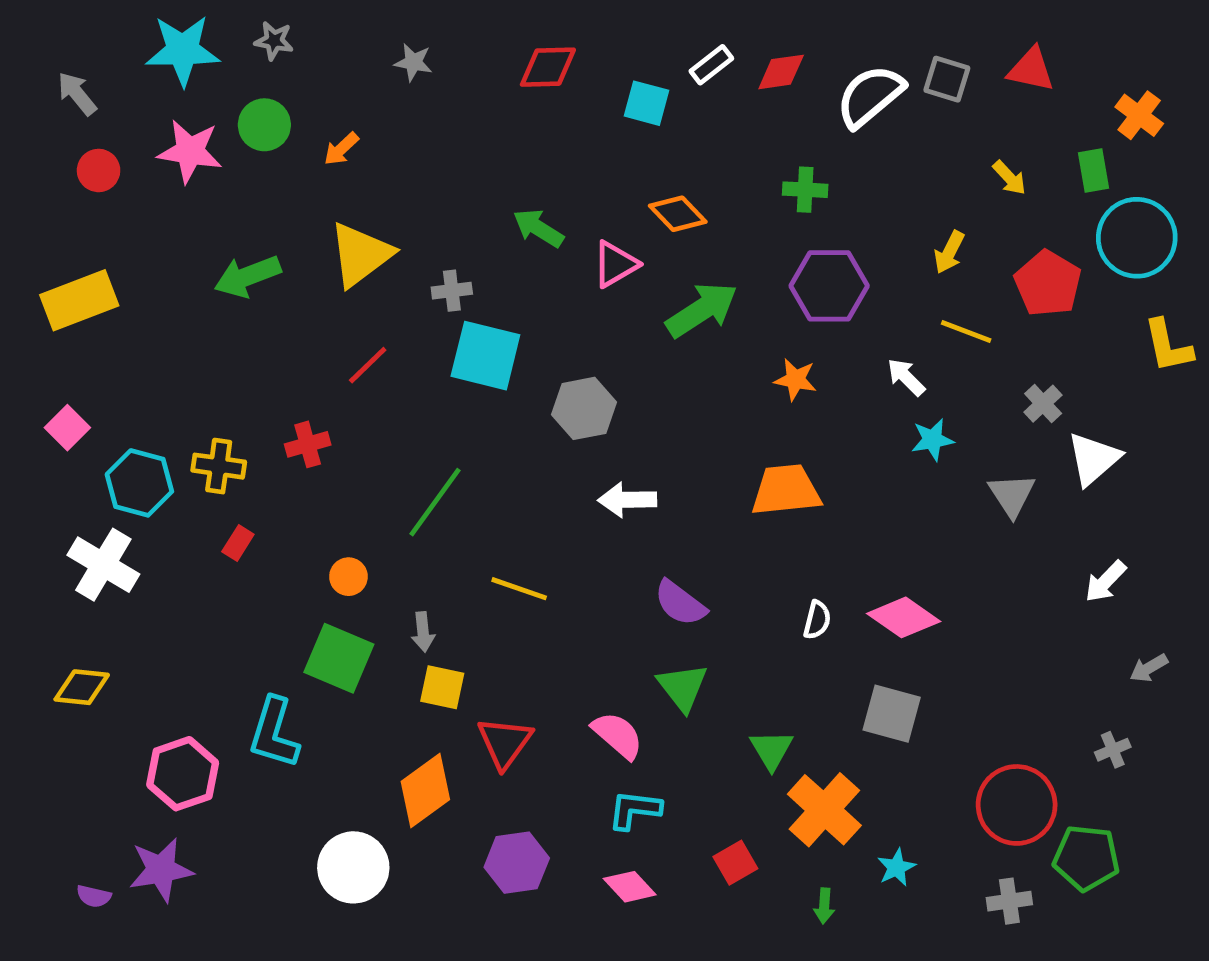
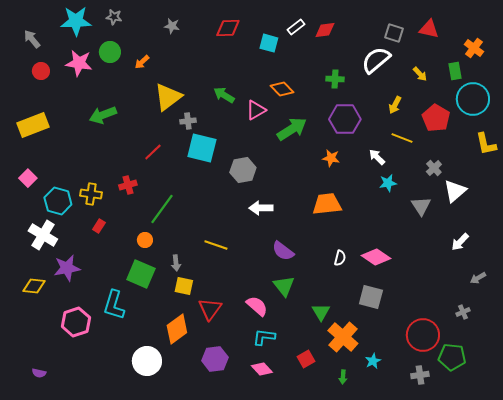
white semicircle: (870, 96) -> (376, 60), moved
yellow triangle: (360, 255) -> (168, 97), moved
green line: (435, 502) -> (162, 209), moved
purple star: (161, 870) -> (67, 268), moved

